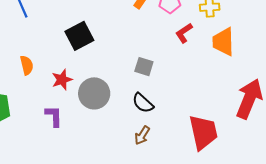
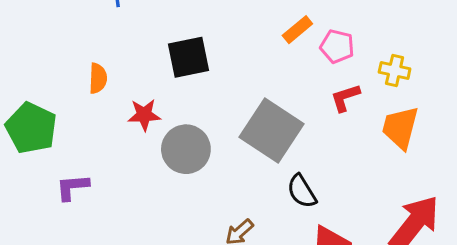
gray square: (144, 67) -> (272, 131), size x2.0
black semicircle: (143, 103) -> (302, 191), moved
purple L-shape: (54, 116) -> (72, 187), moved, turned -110

